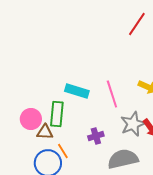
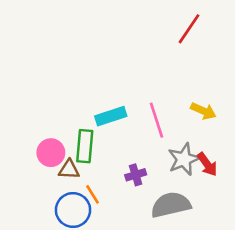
cyan rectangle: (77, 91) -> (111, 116), turned -35

